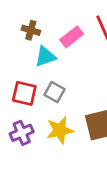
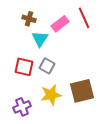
cyan triangle: (45, 57) -> (40, 39), turned -36
purple cross: (22, 133) -> (22, 107), moved

